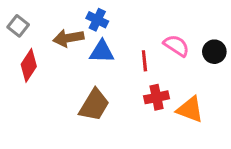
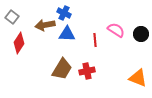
red cross: (157, 97) -> (87, 71), moved
orange triangle: (190, 109) -> (138, 78), moved

